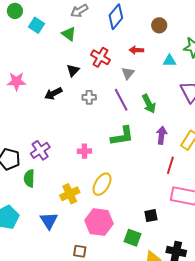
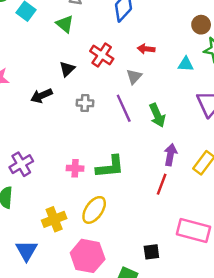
brown circle: (159, 25) -> (201, 25), moved
green L-shape: (122, 136) -> (110, 167), moved
red line: (170, 165) -> (162, 184), moved

